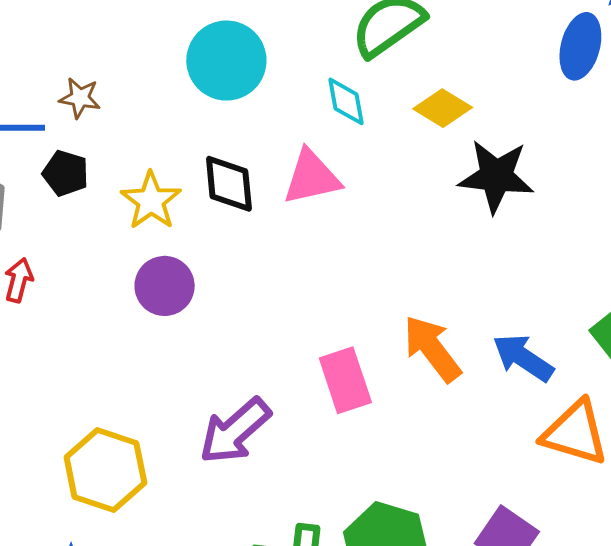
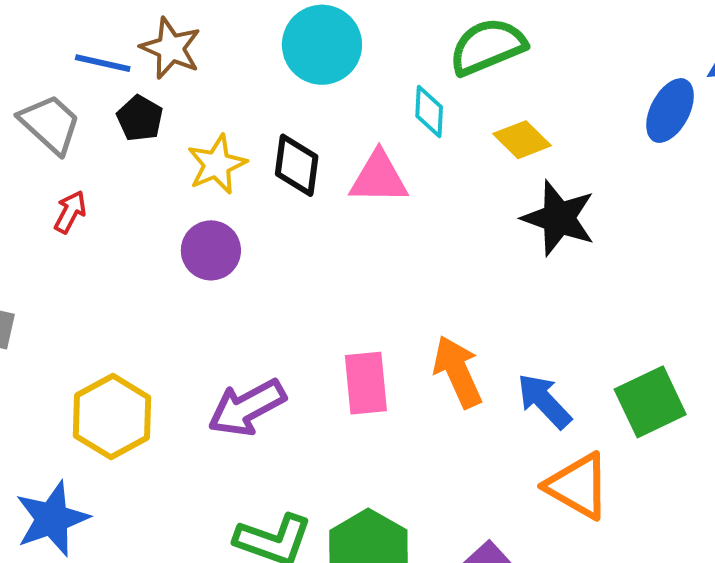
brown star: (80, 98) -> (171, 48), size x1.5

